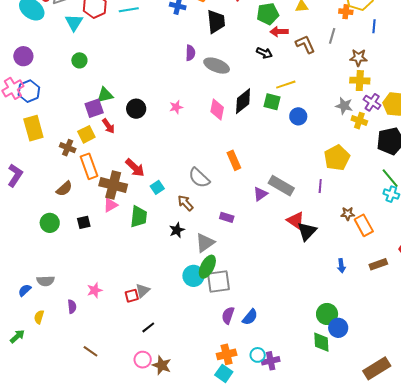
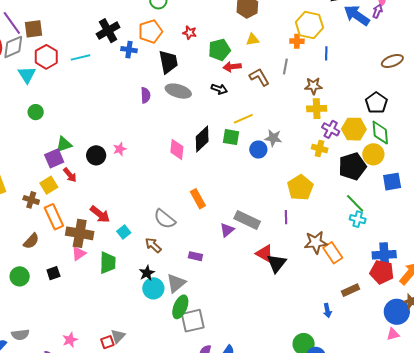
gray ellipse: (217, 66) -> (178, 91), moved
gray star: (344, 106) -> (273, 138), moved
pink star: (176, 107) -> (120, 149), moved
brown star: (348, 214) -> (316, 242), size x1.6
blue arrow: (341, 266) -> (327, 311), moved
cyan circle: (193, 276) -> (153, 288), moved

